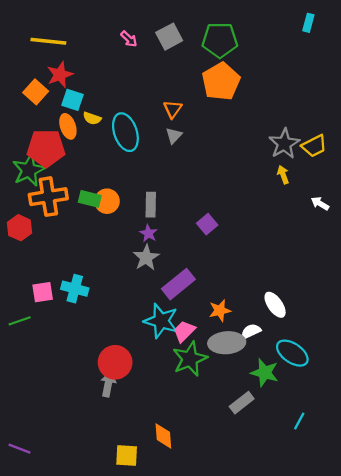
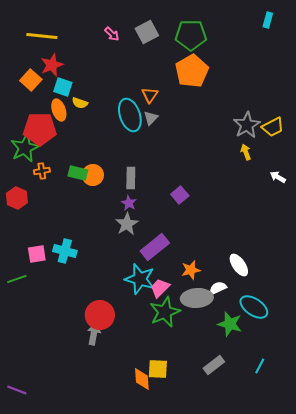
cyan ellipse: (125, 132) -> (130, 115), moved
orange cross: (48, 197) -> (42, 171), size x0.5
gray rectangle: (242, 403) -> (214, 365), moved
yellow square: (127, 456) -> (158, 369), moved

